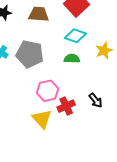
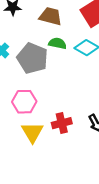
green semicircle: (72, 59) -> (58, 43), moved
pink hexagon: (48, 91) -> (24, 102), moved

